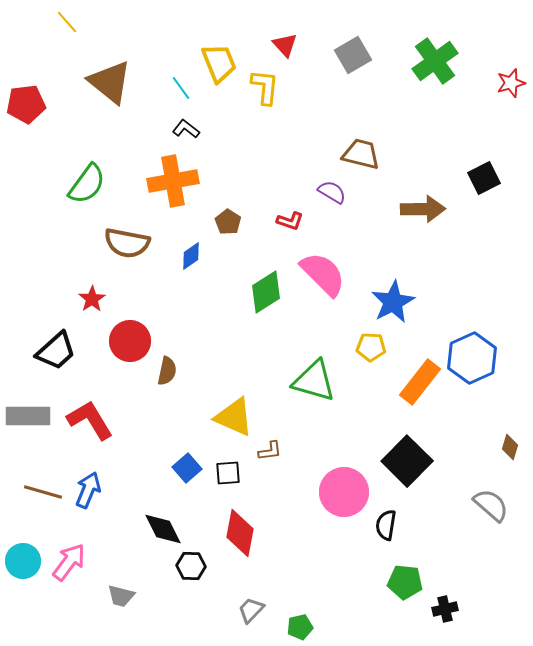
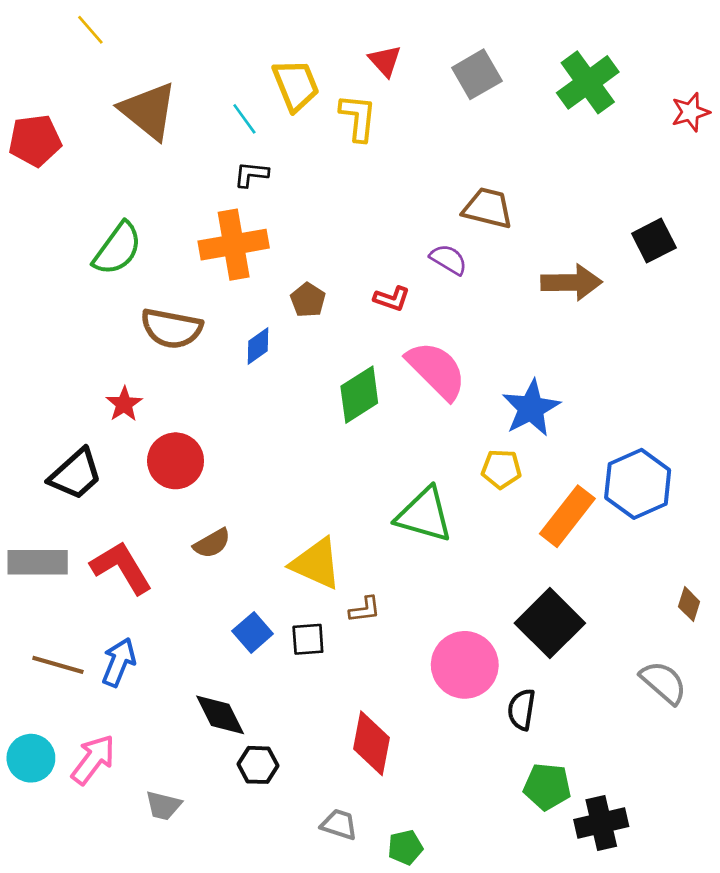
black L-shape: (186, 129) -> (251, 174), turned -32
brown semicircle: (167, 371) -> (212, 543), moved, turned 48
red diamond: (240, 533) -> (371, 743), moved
black cross: (445, 609) -> (601, 823), size x1.5
gray trapezoid: (251, 610) -> (339, 824), turned 64

